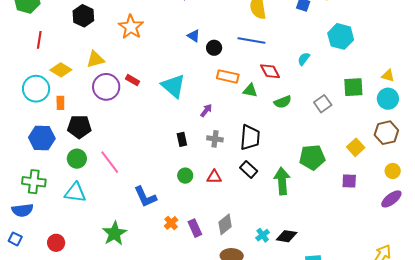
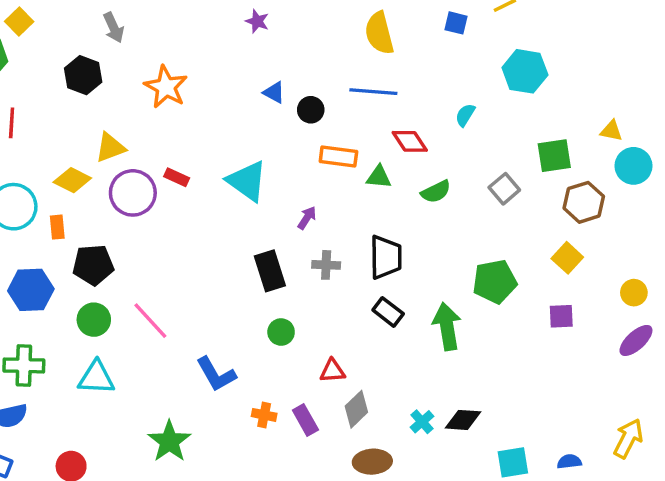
yellow diamond: (61, 70) -> (72, 180), moved
cyan circle: (388, 99) -> (633, 166), moved
brown hexagon: (386, 133) -> (584, 202), moved
black rectangle: (182, 139) -> (270, 271), size x1.6
red triangle: (214, 177) -> (332, 371), moved
orange cross: (171, 223) -> (264, 415), turned -32

